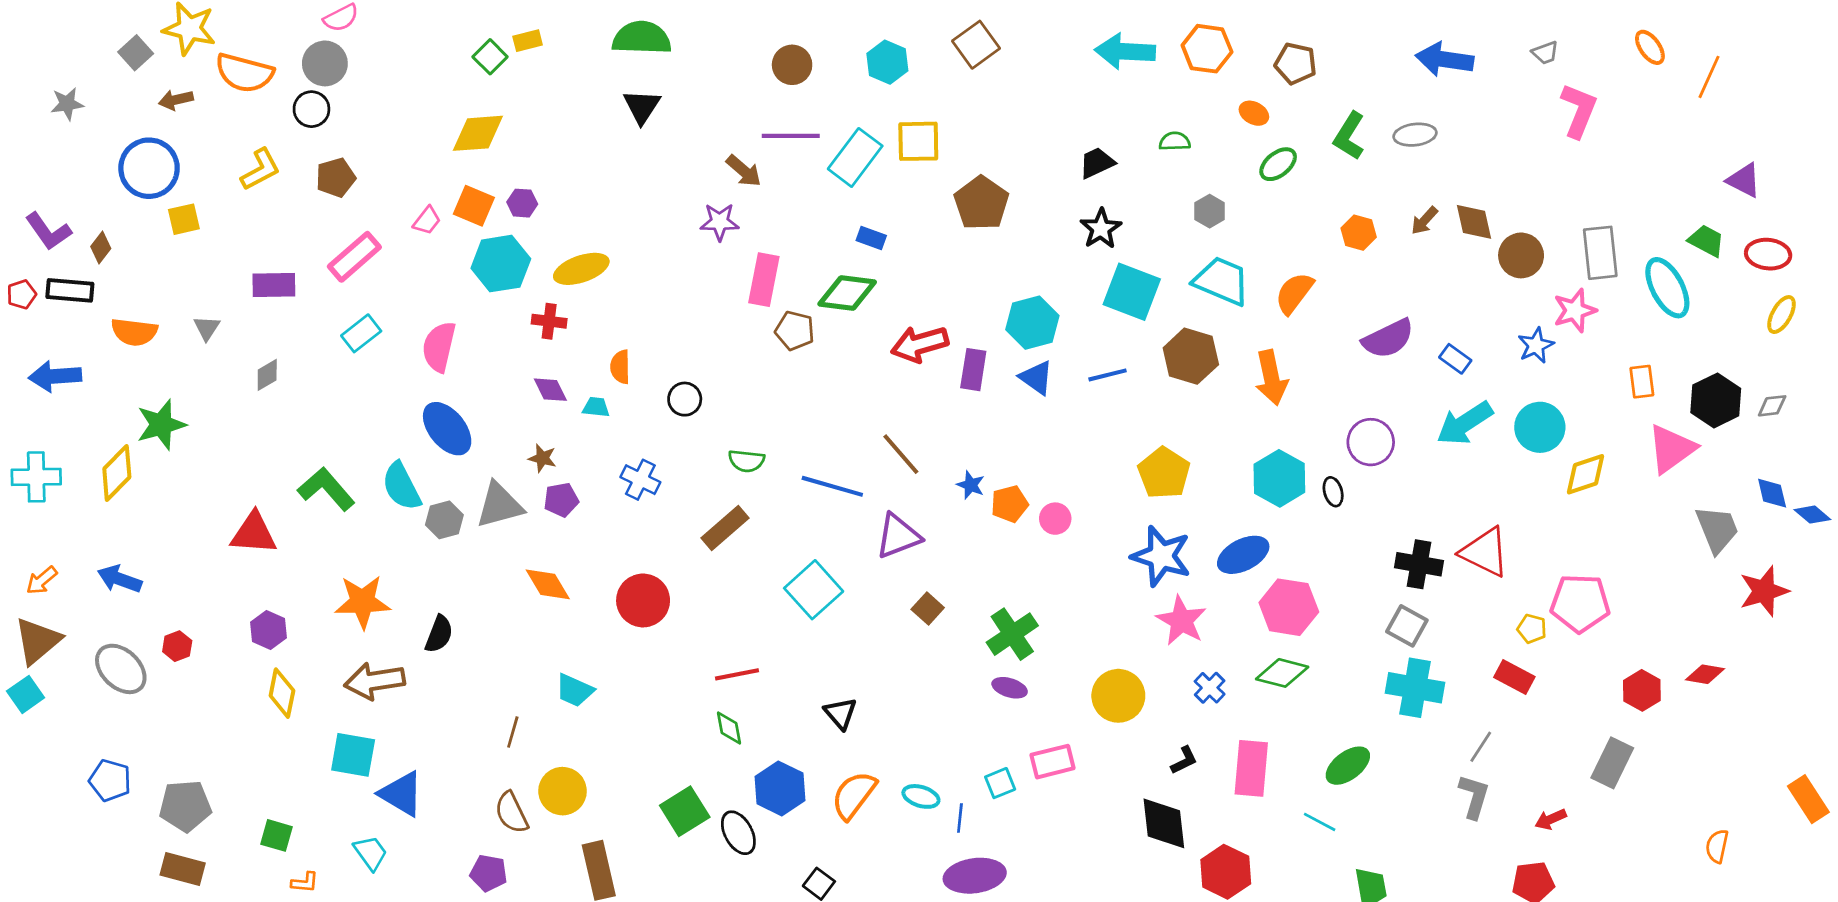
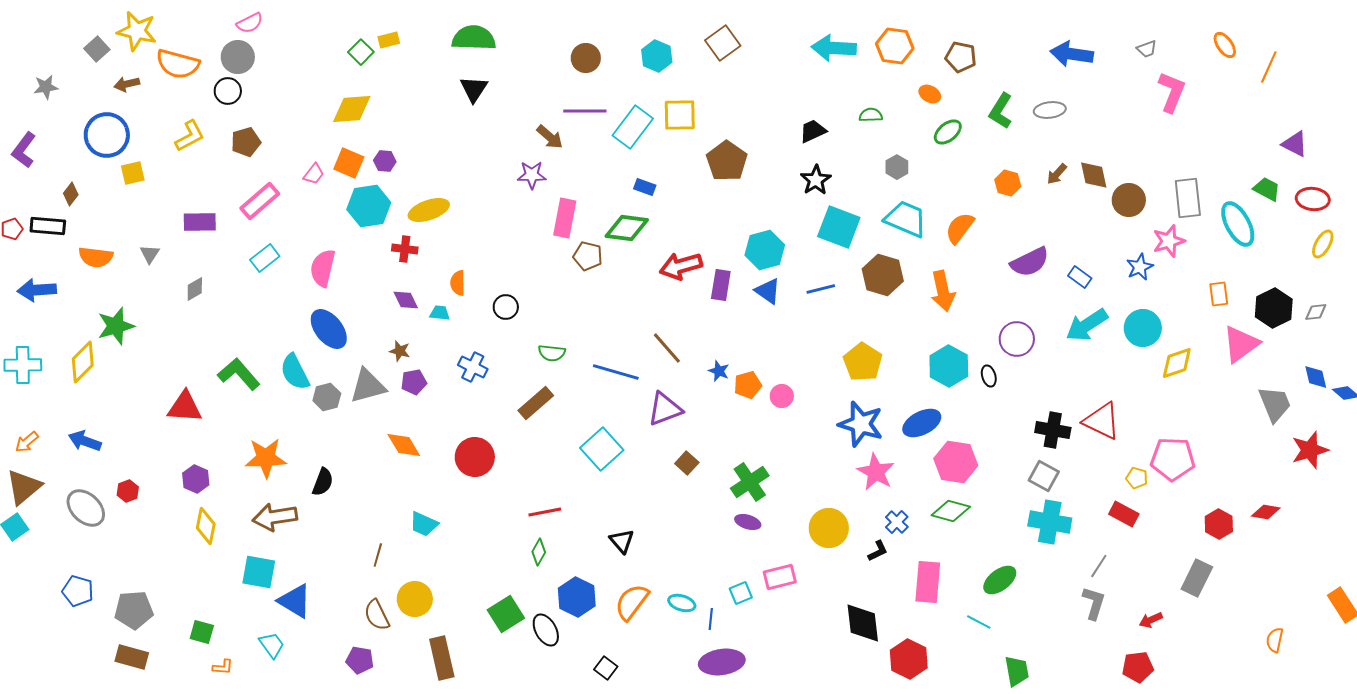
purple L-shape: (48, 231) -> (24, 150), moved, turned 72
green diamond: (729, 728) -> (539, 552), turned 40
black L-shape: (1184, 760) -> (878, 551), moved

